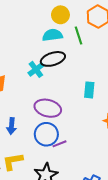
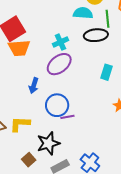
black ellipse: (53, 59) -> (96, 35), moved
purple ellipse: (48, 108) -> (59, 64), moved, turned -65
blue arrow: (12, 126) -> (34, 86), moved

